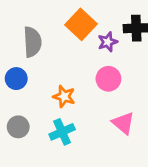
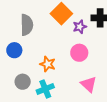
gray circle: (18, 127) -> (23, 82), moved

